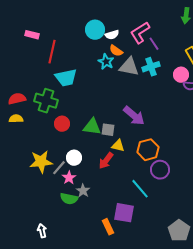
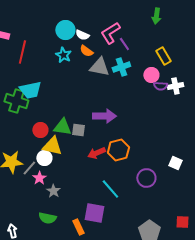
white semicircle: (112, 35) -> (82, 35), turned 40
cyan star: (106, 62) -> (63, 55), moved
cyan trapezoid: (66, 78) -> (30, 90), moved
purple arrow: (134, 116) -> (104, 116), turned -40
red circle: (62, 124) -> (40, 130), moved
yellow triangle: (118, 146) -> (52, 146), moved, size x1.5
red arrow: (106, 161) -> (96, 153), moved, turned 30
purple circle: (160, 170) -> (146, 178), moved
green semicircle: (69, 199) -> (47, 218), moved

